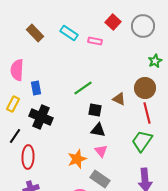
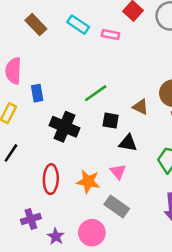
black cross: (41, 117) -> (64, 127), moved
black triangle: (98, 130) -> (128, 143), moved
red ellipse: (28, 157) -> (51, 179), moved
orange star: (77, 159) -> (88, 182), turned 30

